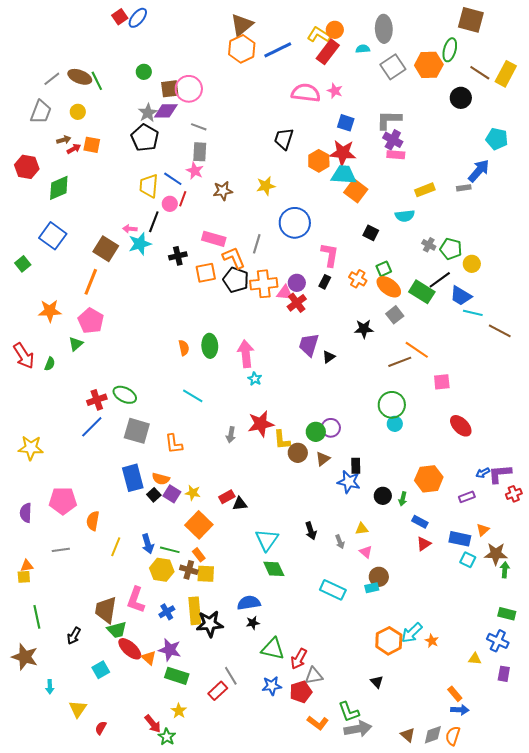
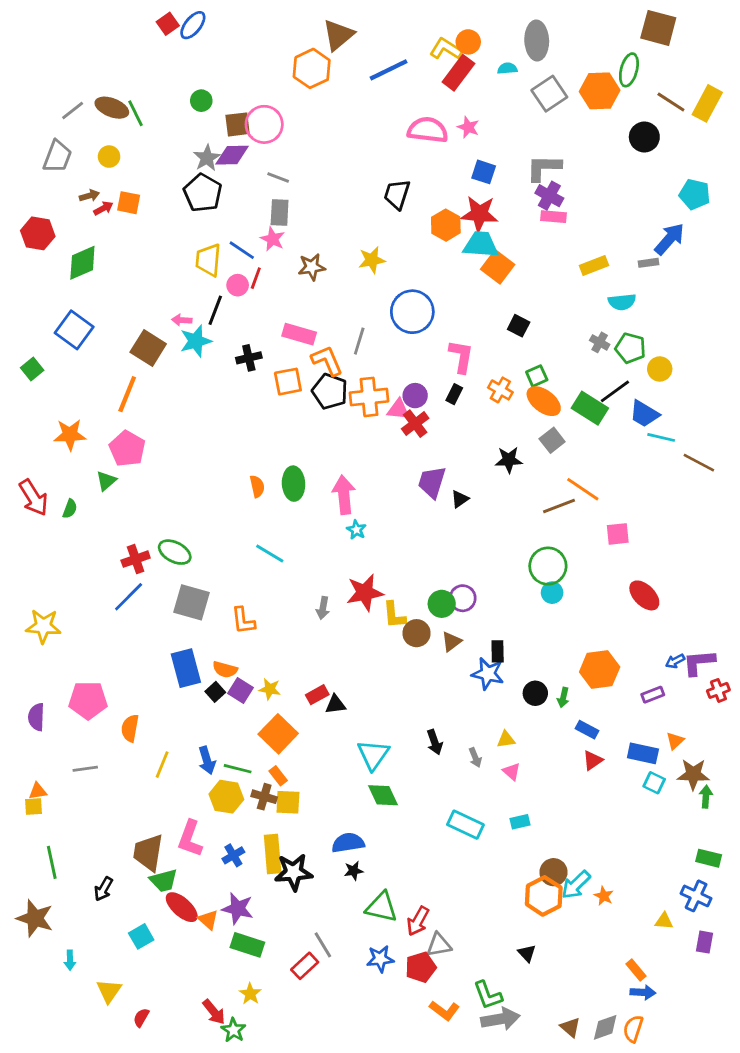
orange hexagon: (242, 49) -> (312, 68), moved
cyan semicircle: (405, 216) -> (622, 302), moved
brown circle: (379, 577) -> (553, 872), moved

